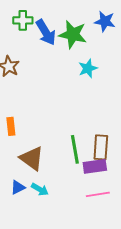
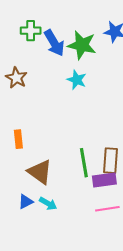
cyan star: (88, 68) -> (77, 80), moved, turned -30

